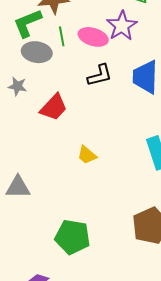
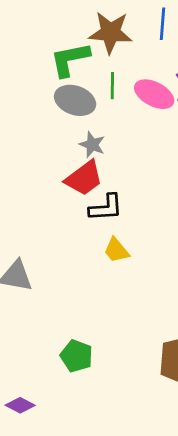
black L-shape: (100, 75) -> (106, 208), moved
gray star: (17, 86) -> (92, 145), moved
green pentagon: (72, 237) -> (77, 356), size x0.7

